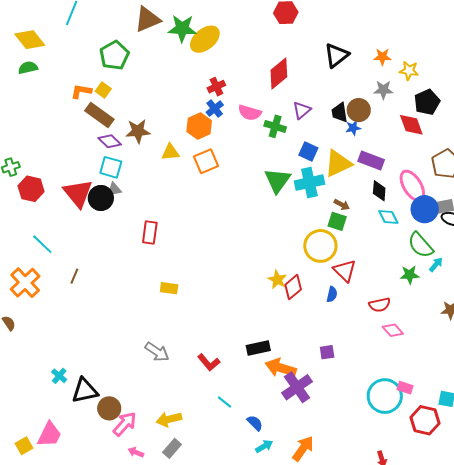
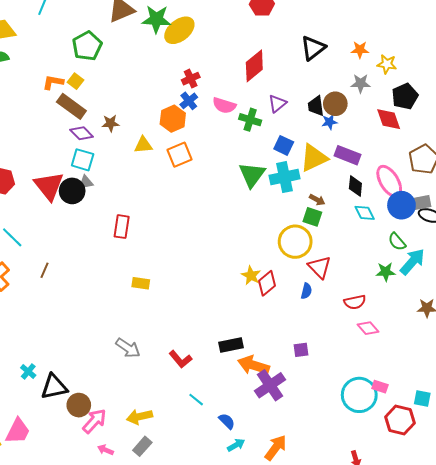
brown star: (138, 131) -> (110, 123), size x0.7
green semicircle: (421, 245) -> (397, 242), size x0.7
cyan arrow: (436, 265) -> (412, 262), size x1.8

